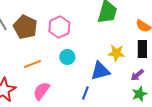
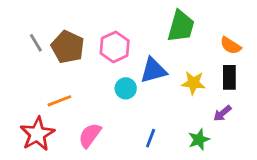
orange line: (32, 64) -> (59, 101), moved
blue triangle: (100, 71) -> (153, 70), moved
green star: (139, 94) -> (199, 140), moved

